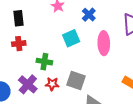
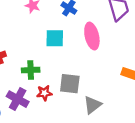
cyan square: (71, 38) -> (55, 38), turned 36

